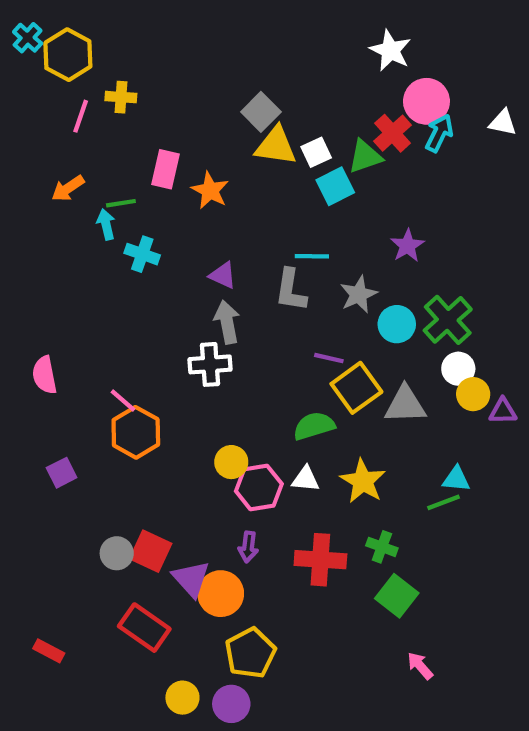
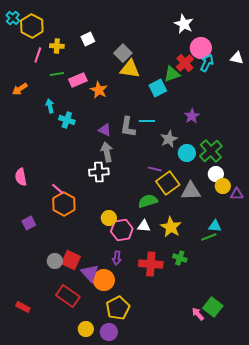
white square: (316, 152) -> (88, 39), moved
pink rectangle: (165, 169) -> (78, 80), turned 54
orange arrow: (68, 188) -> (20, 89), moved
green line: (121, 203) -> (57, 74), moved
gray L-shape: (291, 290) -> (128, 127), moved
green square: (397, 596) -> (213, 307), moved

